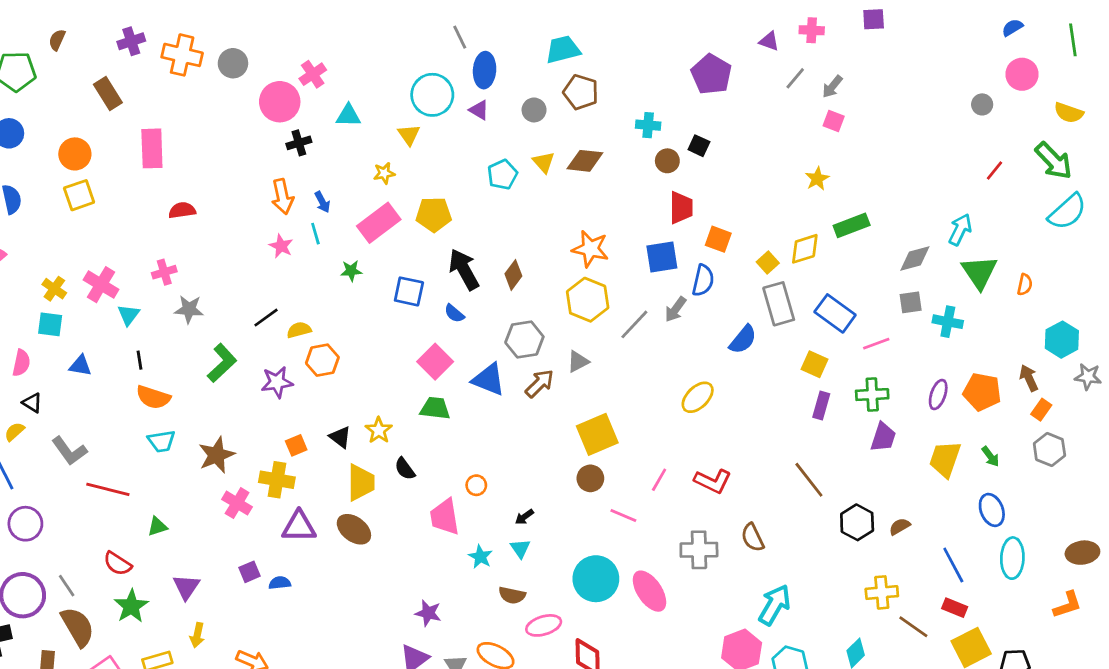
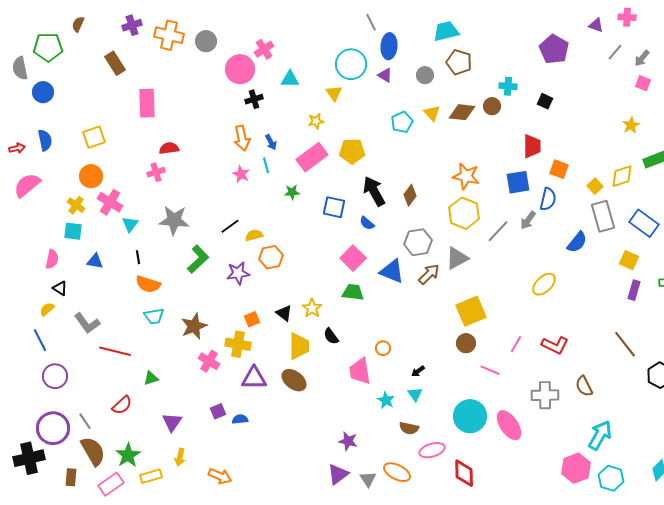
orange circle: (75, 154) -> (91, 176), moved
brown circle: (667, 161) -> (492, 106), moved
pink cross: (164, 272) -> (156, 172), moved
gray star: (189, 309) -> (174, 220), size x1.4
gray triangle: (578, 362) -> (457, 258), size x1.4
red semicircle: (118, 564) -> (122, 405), turned -75
green star: (131, 606) -> (128, 455), moved

